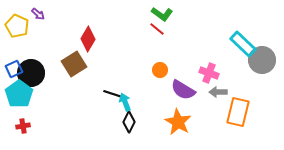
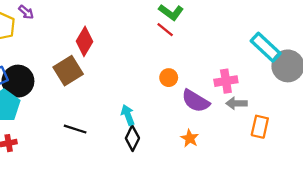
pink cross: (209, 73) -> (226, 81), turned -30
black line: (113, 94) -> (75, 129), moved
orange rectangle: (238, 112) -> (260, 127), size x0.7
orange star: (178, 122) -> (190, 138), size x0.6

